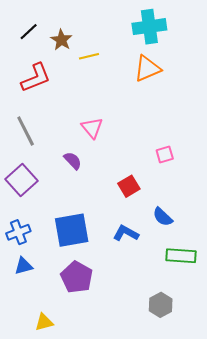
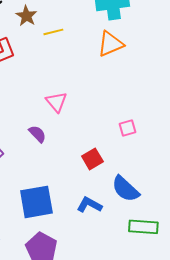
blue semicircle: (163, 217) -> (125, 189), size x1.4

